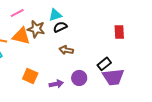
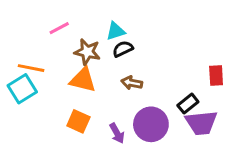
red rectangle: (119, 32) -> (216, 75), moved
orange triangle: (21, 36) -> (83, 80), moved
purple circle: (79, 78) -> (151, 124), size x1.5
purple arrow: (56, 84) -> (117, 133), turned 72

